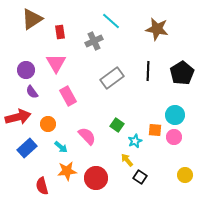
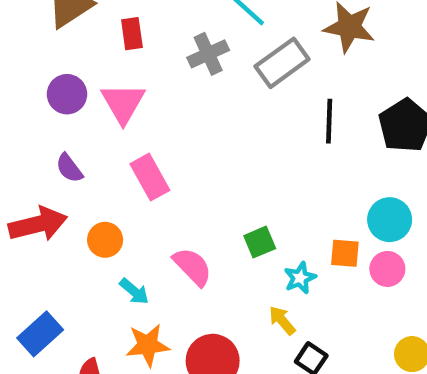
purple circle: (26, 70) -> (67, 94), moved
gray rectangle: (112, 78) -> (282, 63), moved
green square: (117, 125) -> (260, 242), turned 32
blue rectangle: (27, 148) -> (40, 334), moved

